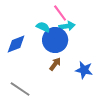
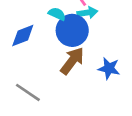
brown arrow: (55, 64) -> (72, 61), size x1.6

